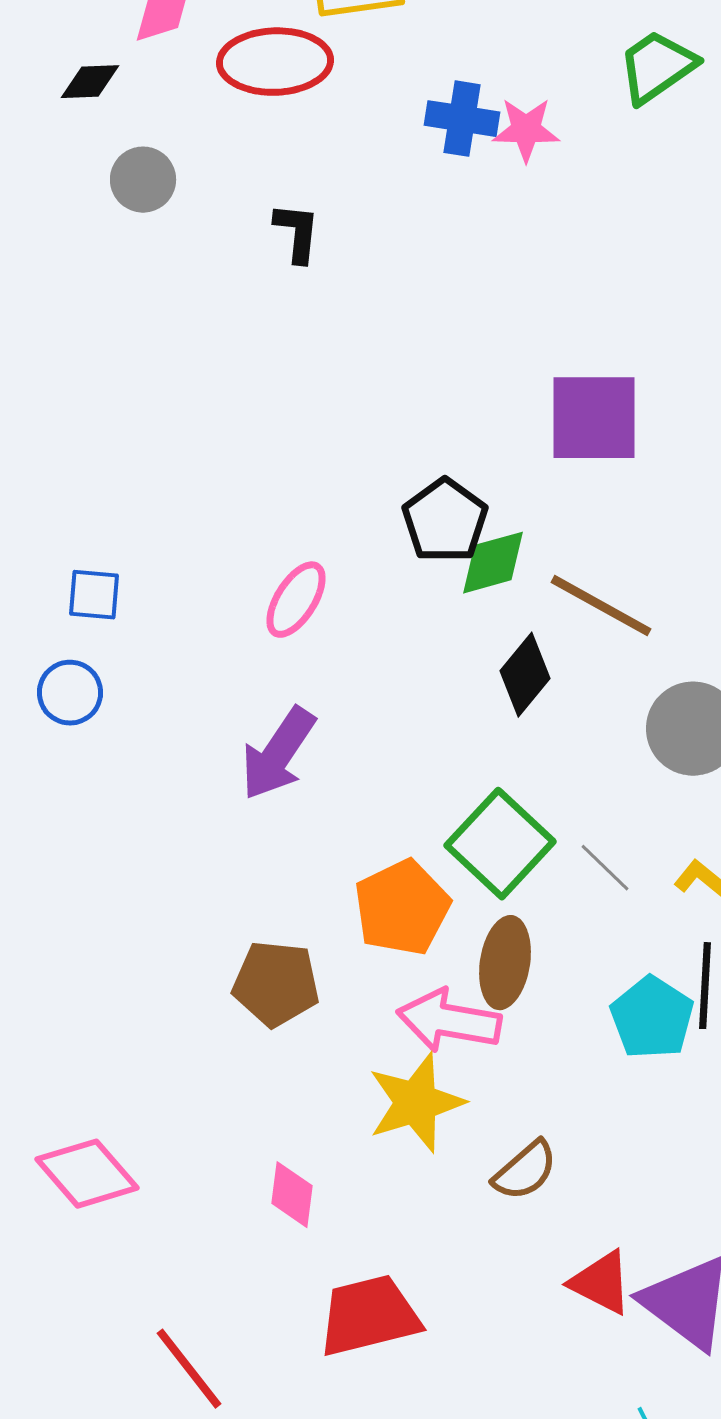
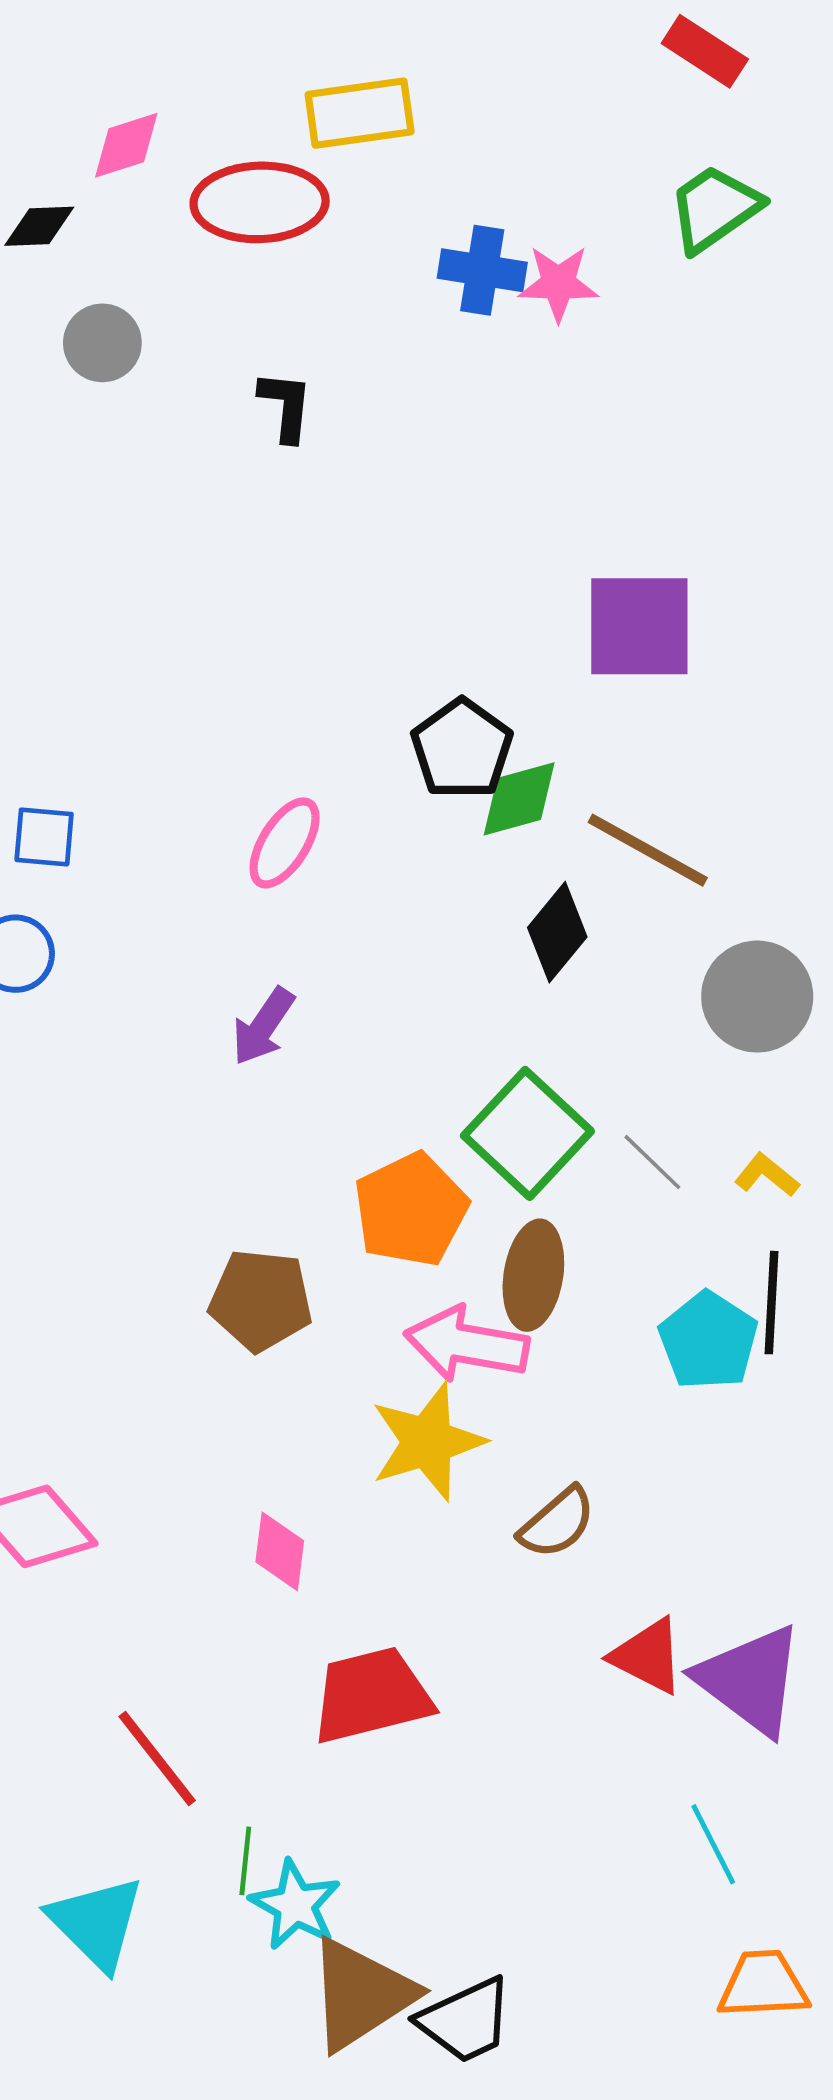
purple arrow: (278, 754) -> (263, 1026), size x0.7

